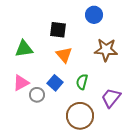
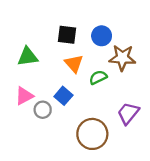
blue circle: (94, 15) -> (102, 36), moved
green semicircle: (82, 82) -> (98, 77), moved, turned 49

